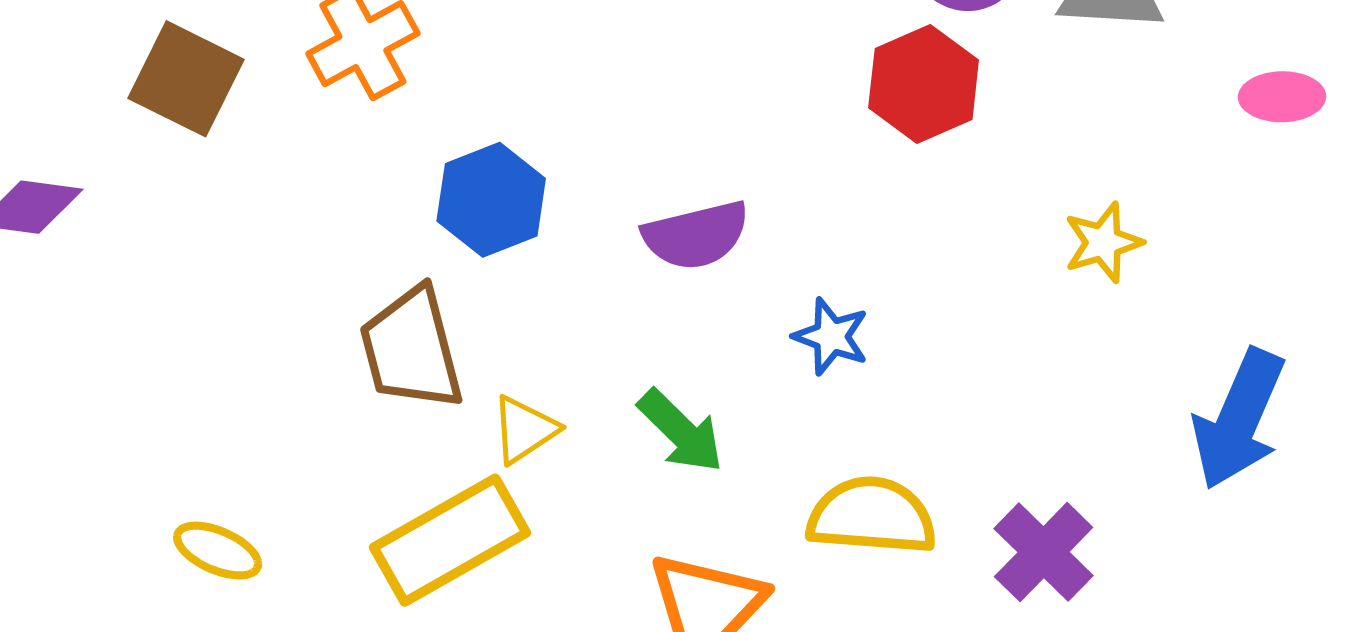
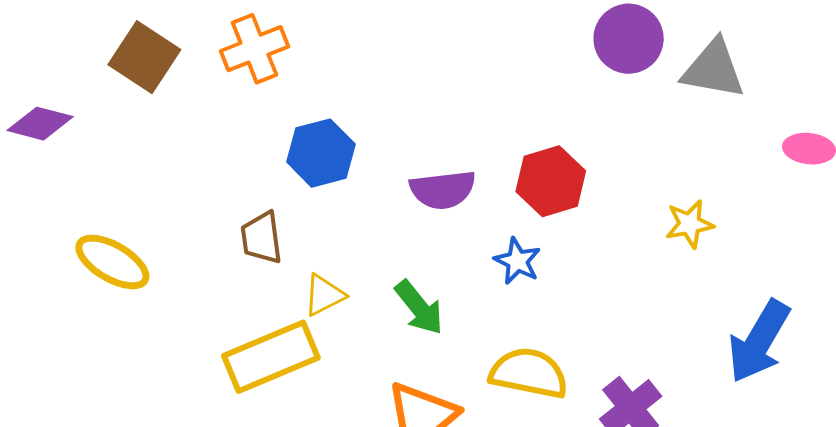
red hexagon: (924, 84) -> (551, 181), moved
brown trapezoid: (411, 349) -> (261, 238), size x0.7
yellow ellipse: (218, 551) -> (112, 262), moved, size x1.4

